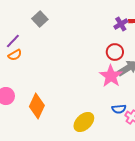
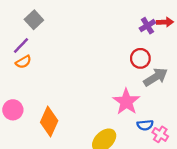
gray square: (40, 19) -> (34, 20), moved
pink star: (111, 76) -> (126, 102), moved

